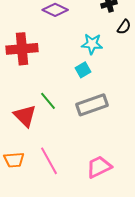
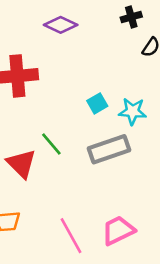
cyan star: (92, 44) -> (133, 111), moved
pink line: (49, 161) -> (71, 236), moved

